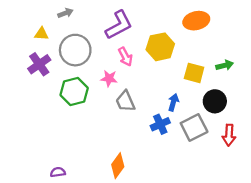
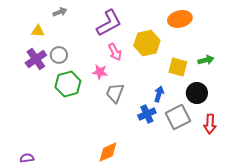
gray circle: (75, 50) -> (59, 55), moved, size x0.6
gray trapezoid: (125, 101) -> (115, 93), turned 45
orange diamond: (118, 166) -> (108, 152), turned 30
purple semicircle: (58, 172) -> (27, 158), moved

